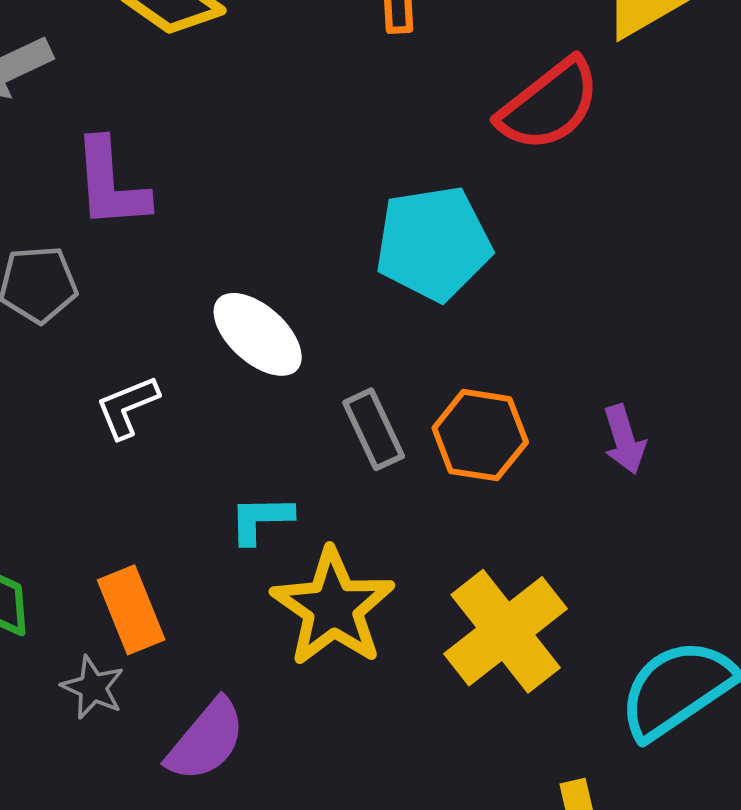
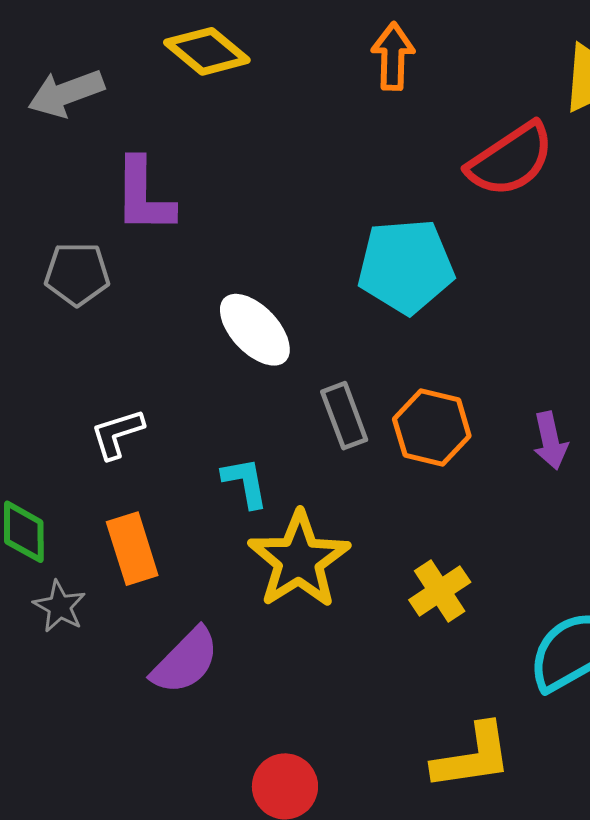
white L-shape: (127, 407) -> (117, 434), moved
cyan L-shape: (261, 519) -> (245, 482), turned 76
yellow cross: (506, 631) -> (440, 591), size x0.6
gray star: (93, 687) -> (60, 606), moved

